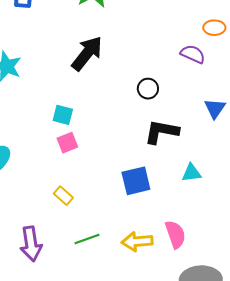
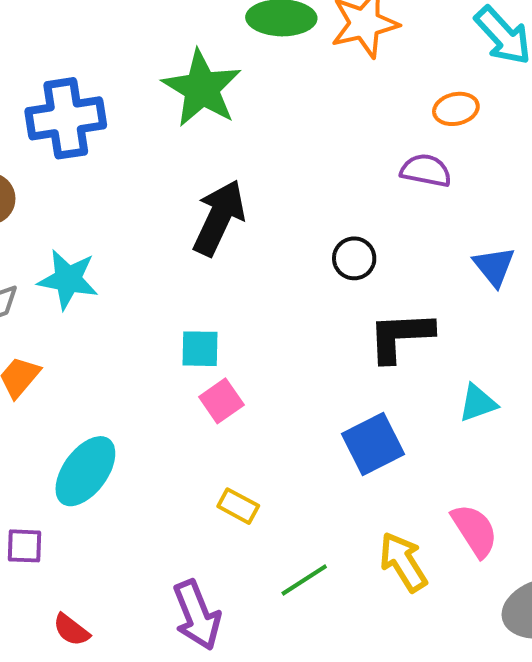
yellow arrow: (137, 241) -> (403, 562), turned 76

